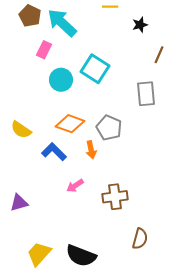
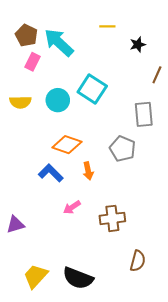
pink rectangle: (44, 50) -> (33, 62), moved
gray pentagon: (109, 128) -> (123, 149), moved
yellow semicircle: (21, 130) -> (20, 102), moved, turned -35

